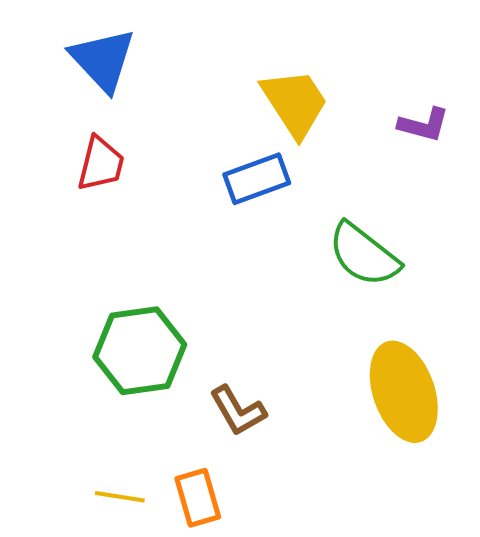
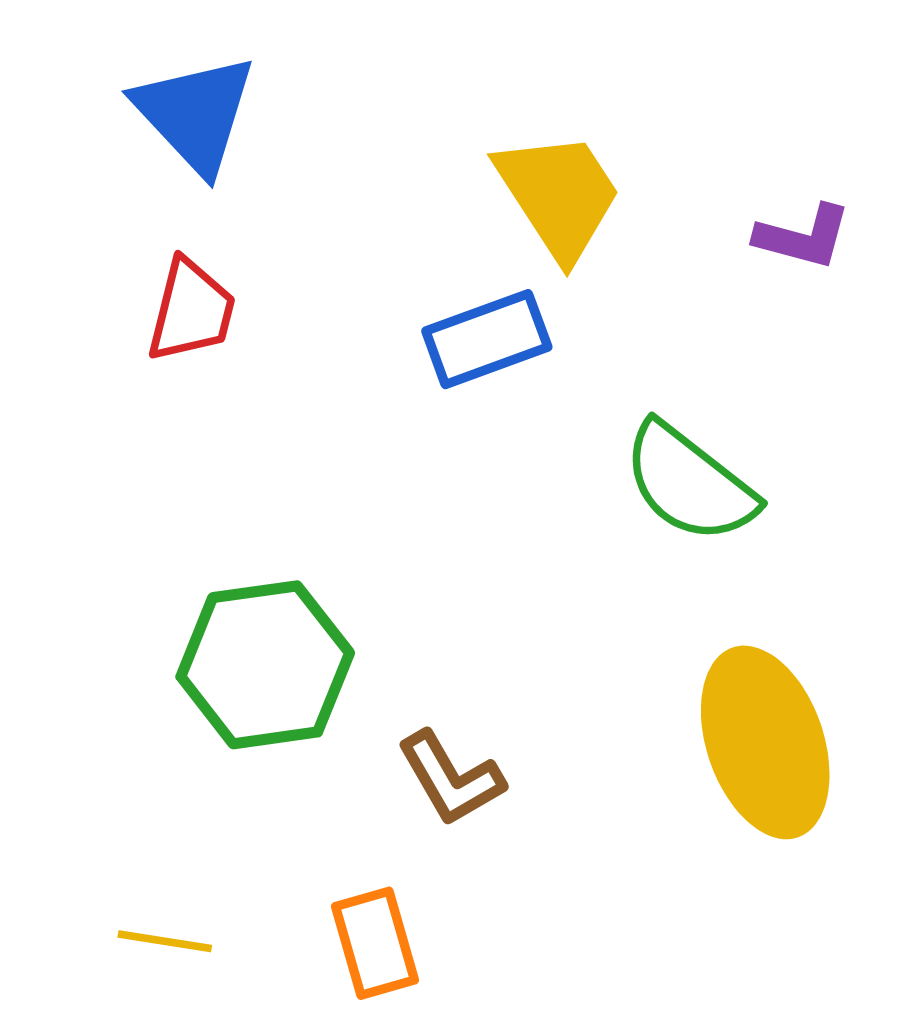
yellow line: (120, 497) -> (165, 941), moved

